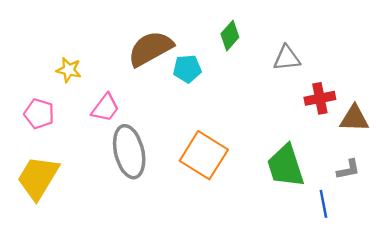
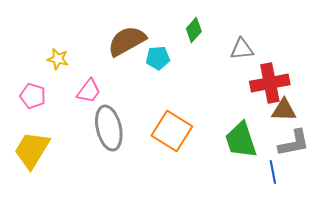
red cross: (320, 98) -> (270, 83), size x1.5
brown triangle: (354, 118) -> (284, 110), moved
gray L-shape: (348, 169) -> (294, 143), size x1.6

